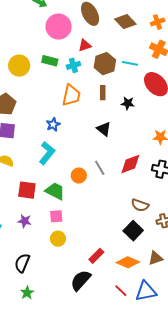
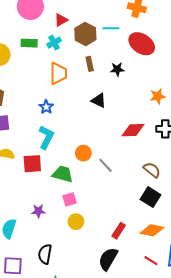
red diamond: (130, 164) -> (133, 130), turned 30
gray line: (100, 168) -> (105, 165), moved
red square: (27, 190) -> (32, 164), moved
brown semicircle: (140, 205) -> (152, 170), turned -150

